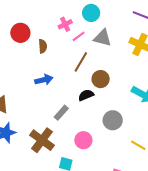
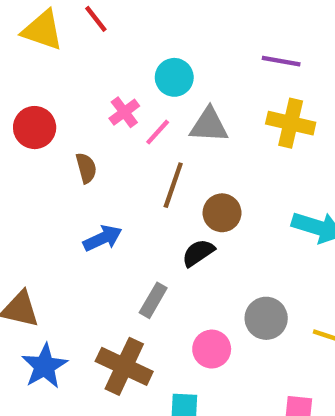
red circle: (20, 33) -> (35, 128), moved
gray circle: (113, 120) -> (266, 318), moved

